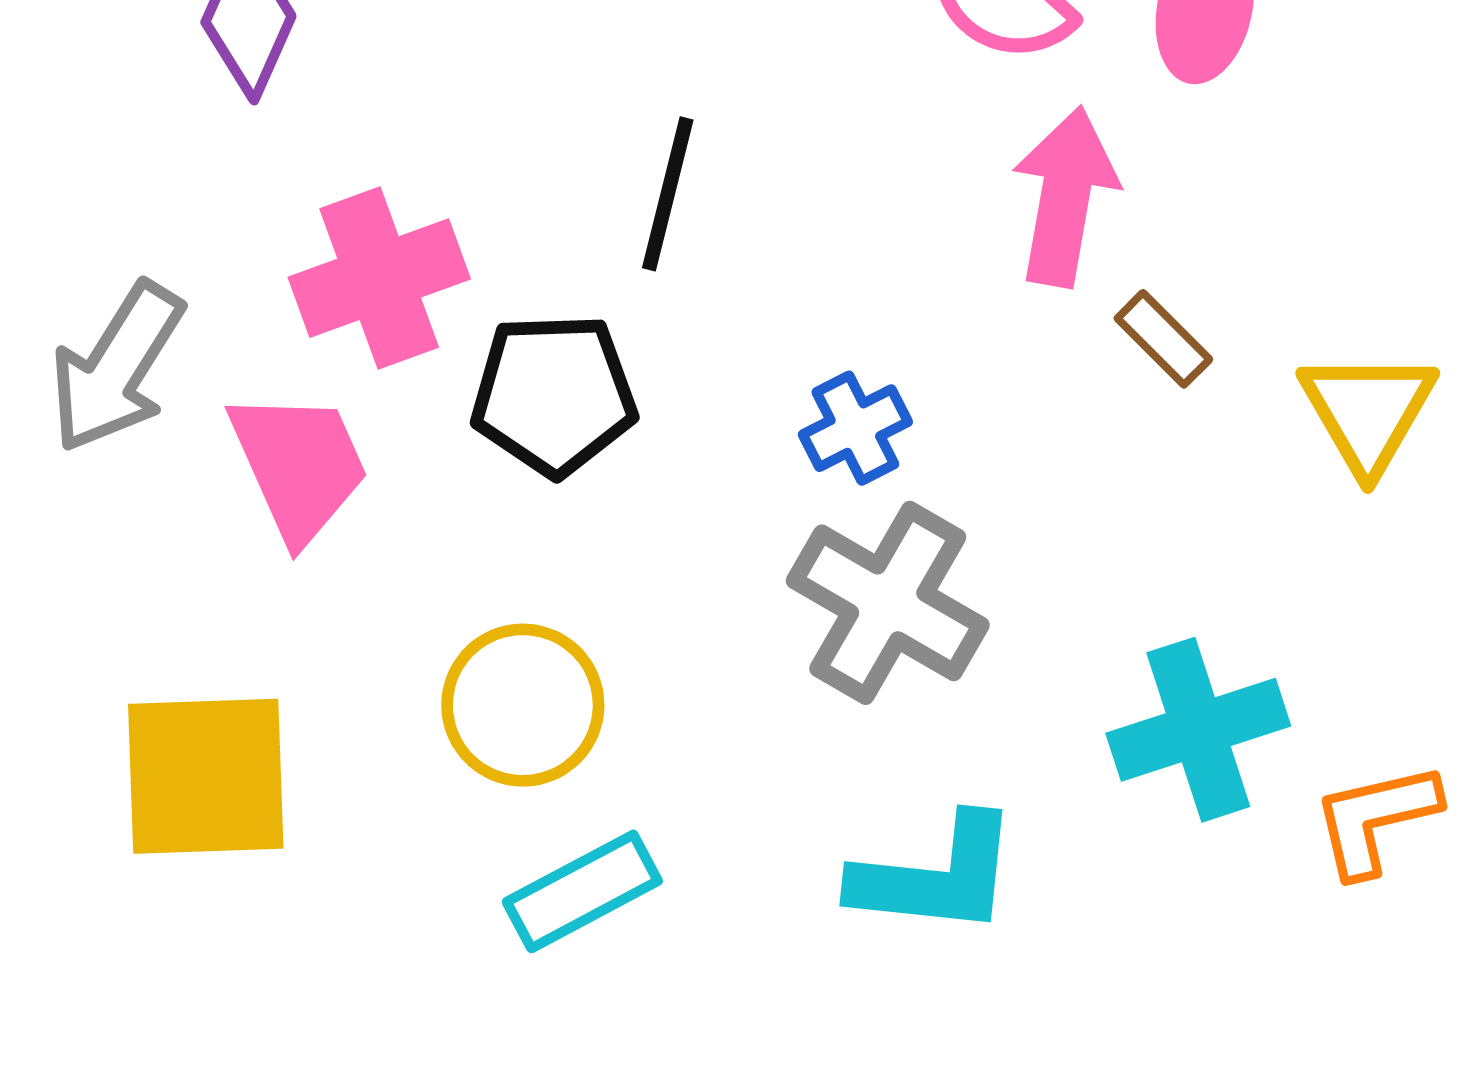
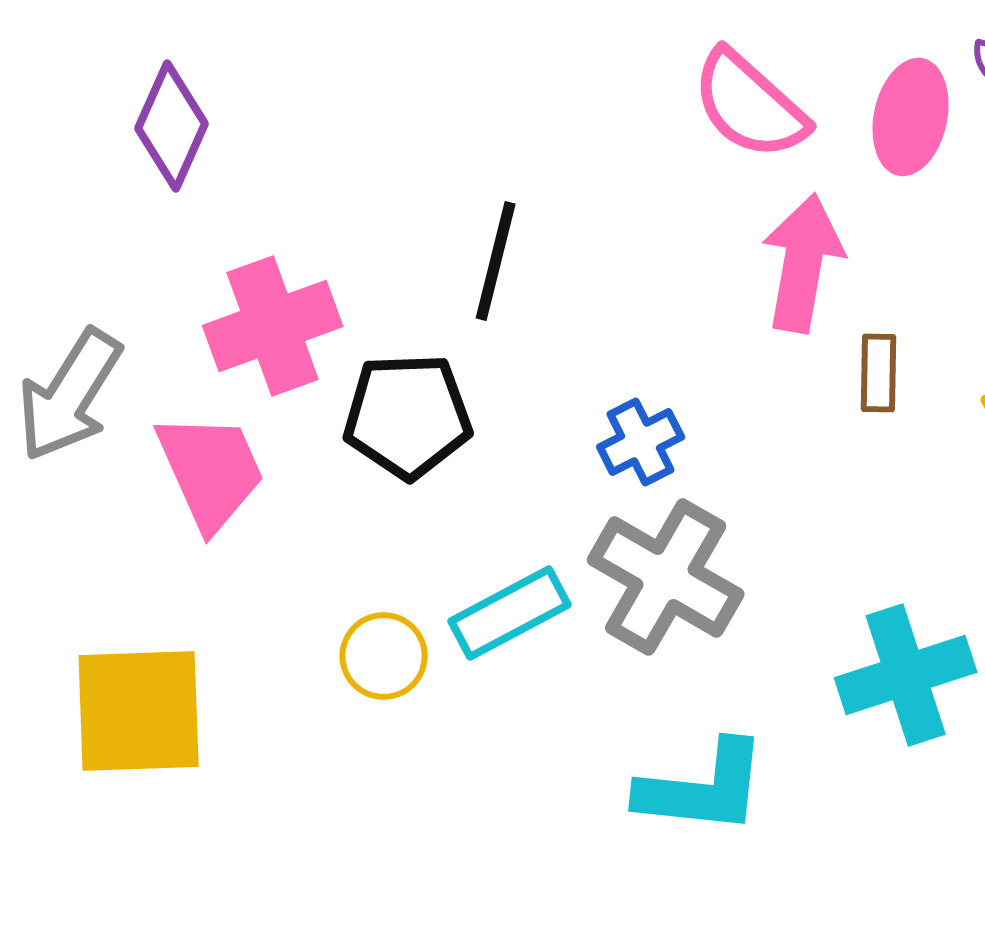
brown rectangle: (1163, 339) -> (879, 373), turned 46
yellow circle: (523, 705) -> (384, 656), size x0.7
cyan rectangle: (582, 891) -> (510, 613), moved

